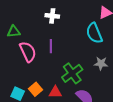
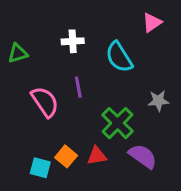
green triangle: (14, 31) -> (18, 53), moved
cyan semicircle: (94, 33) -> (119, 57), moved

